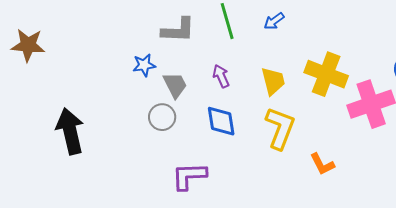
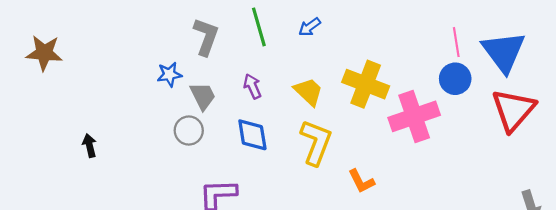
gray L-shape: (178, 30) -> (206, 37), turned -72
yellow trapezoid: (273, 81) -> (308, 92), turned -32
black arrow: (70, 131) -> (90, 146), size x0.5

